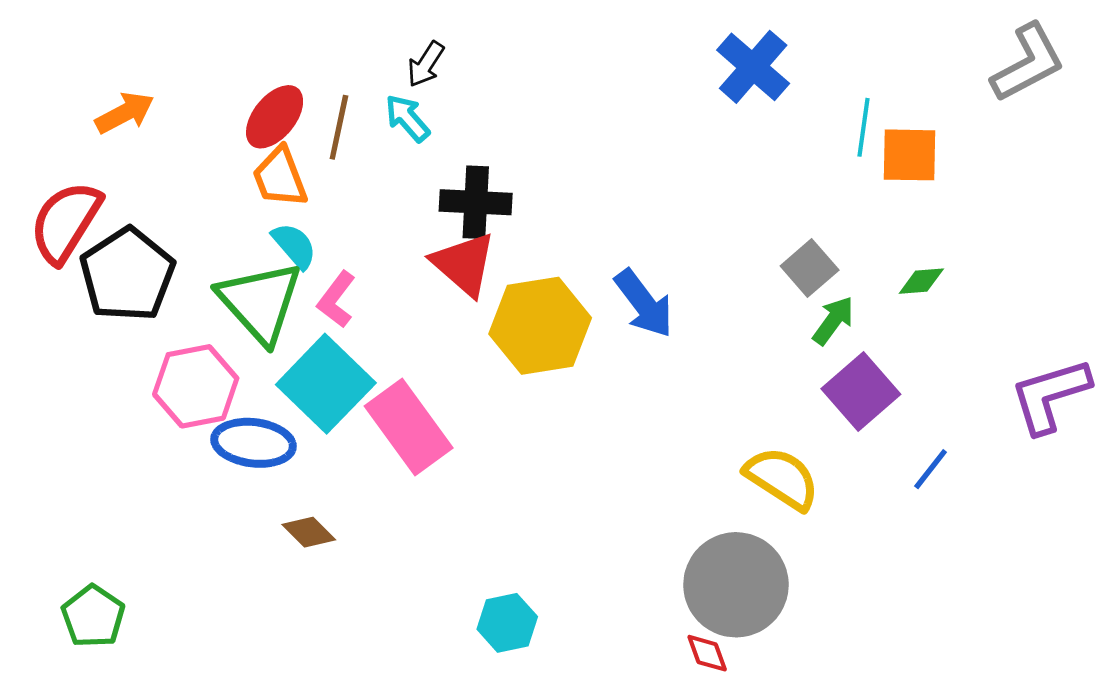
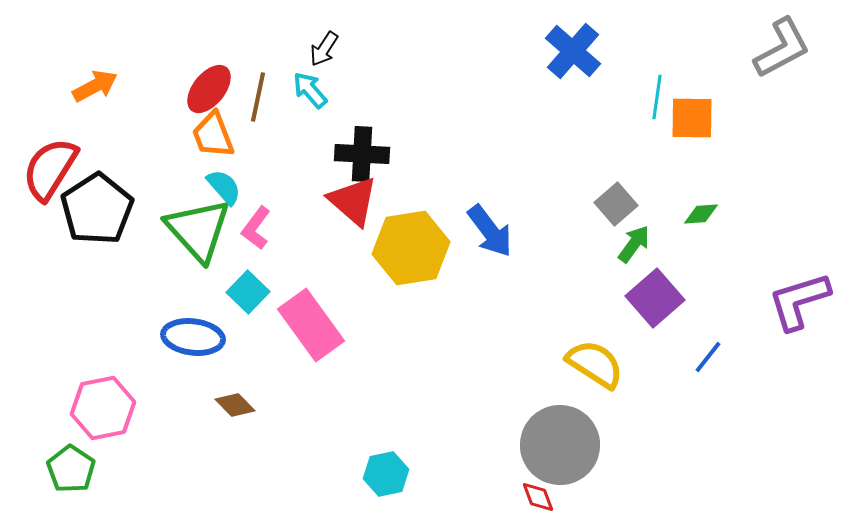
cyan square: (326, 384) -> (248, 292), size x0.6
pink hexagon: (196, 386) -> (103, 408), moved

